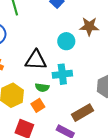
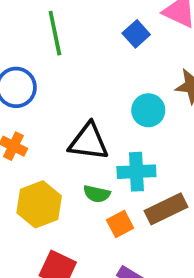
orange square: (38, 105) -> (120, 224), moved
brown rectangle: (83, 113) -> (166, 209), moved

